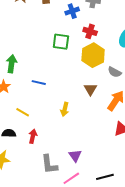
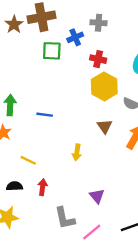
green square: (61, 42) -> (52, 51), moved
blue line: (39, 83) -> (45, 115), moved
purple triangle: (75, 156) -> (97, 196), moved

